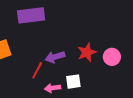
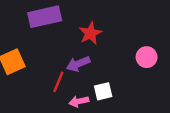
red star: (87, 52) -> (90, 33), moved

